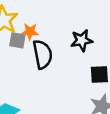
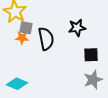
orange star: (30, 32) -> (22, 38), moved

